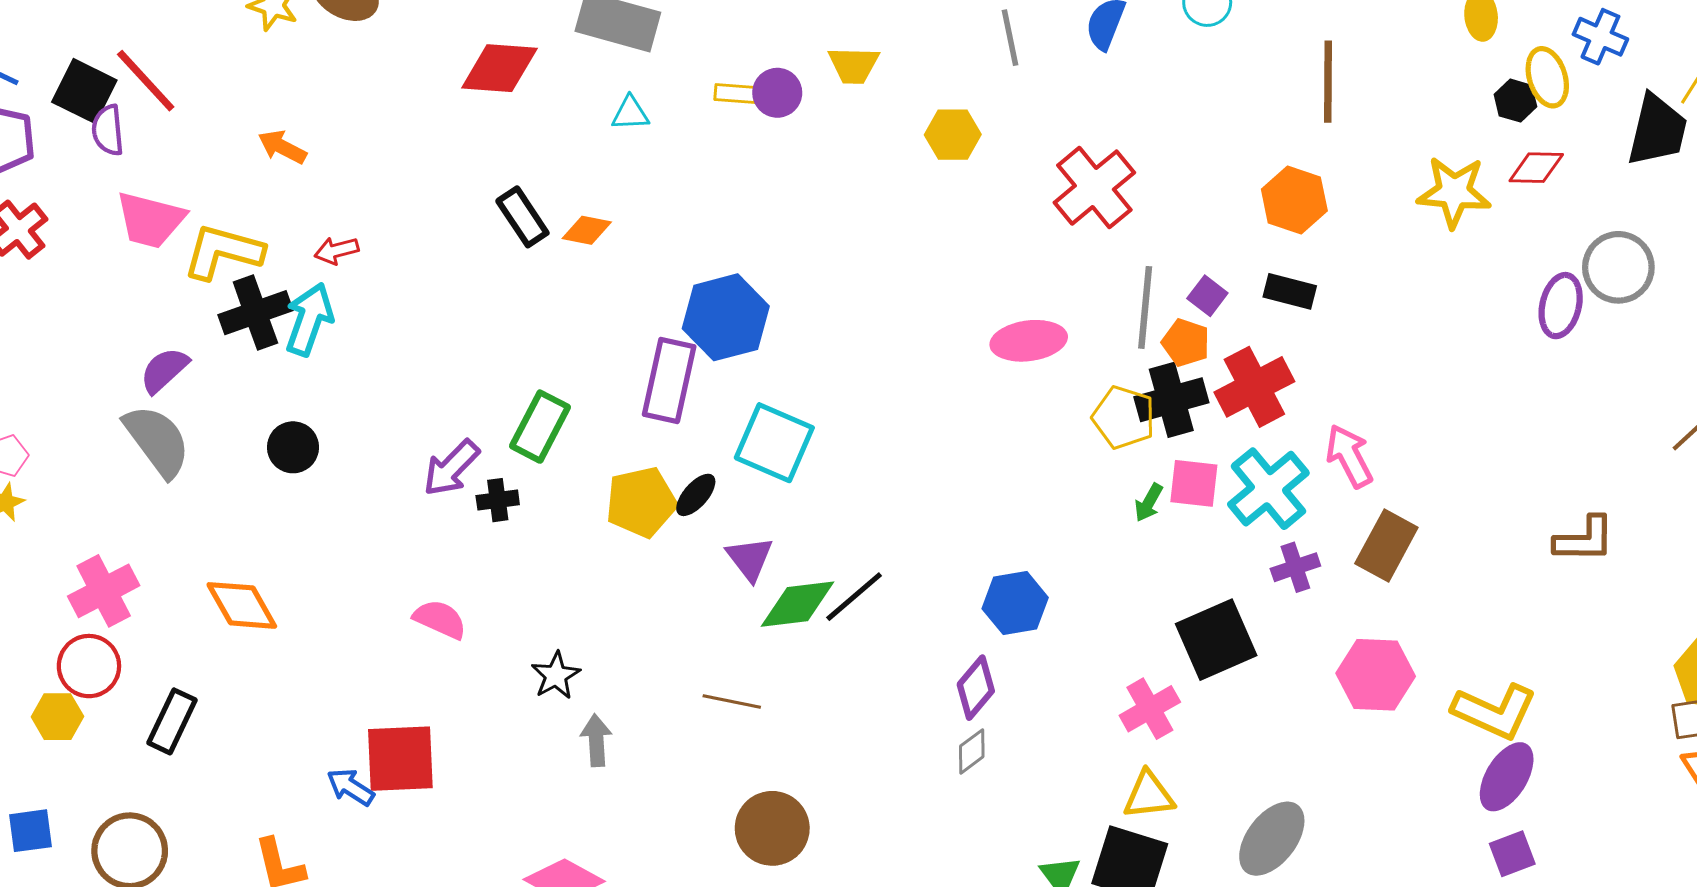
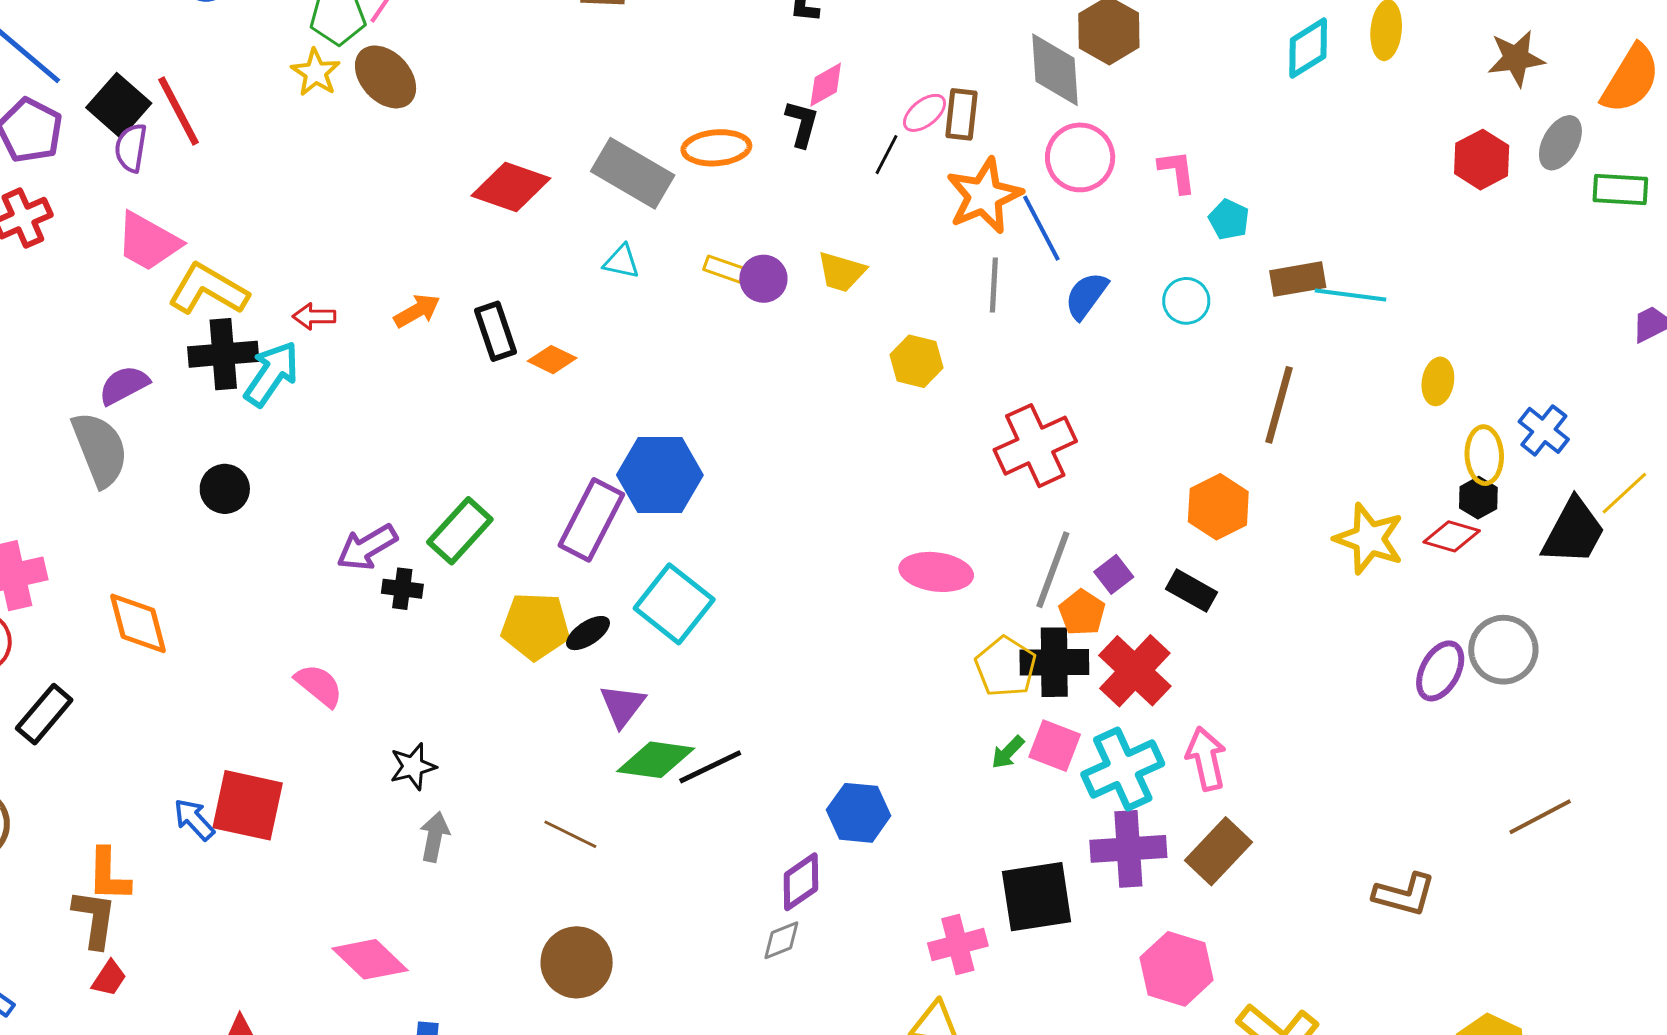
black hexagon: (1515, 101) -> (1478, 498), moved
orange arrow: (282, 147) -> (417, 311), moved, turned 108
red cross: (1254, 387) -> (1135, 671), turned -34
purple cross: (1295, 567) -> (1128, 849), size x1.6

